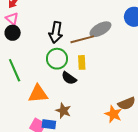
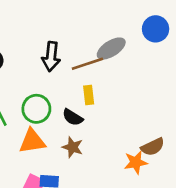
green circle: (57, 59) -> (36, 109), moved
brown star: (63, 111) -> (73, 147), moved
orange star: (113, 114) -> (136, 162), turned -30

